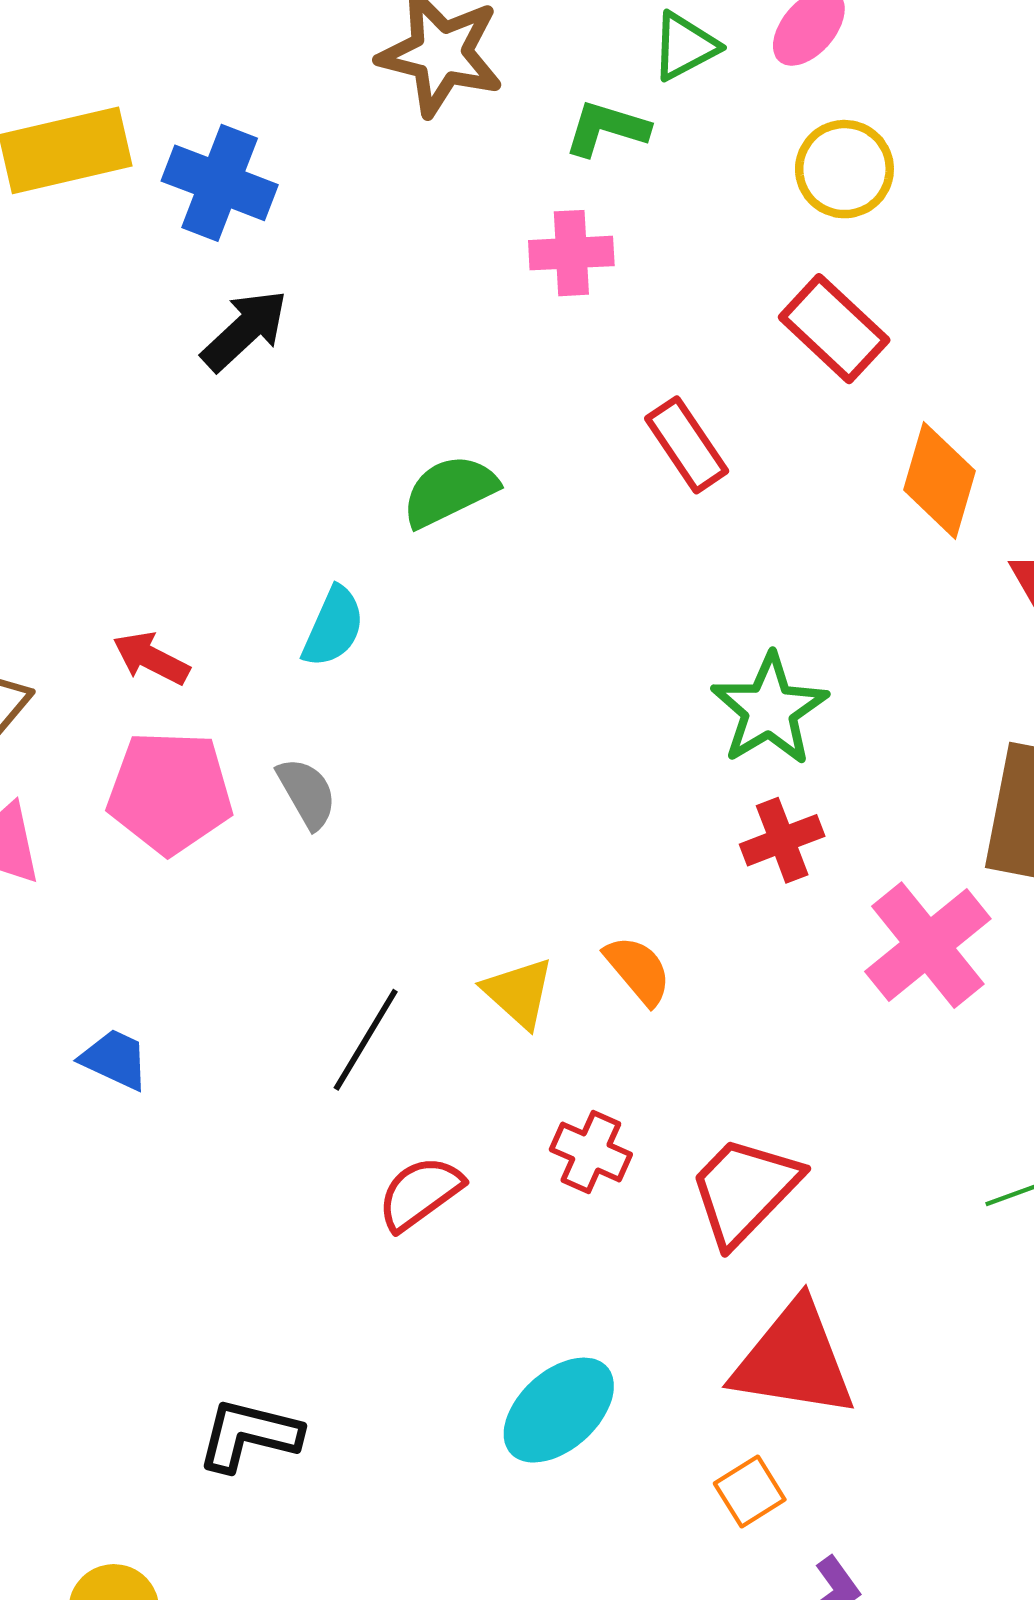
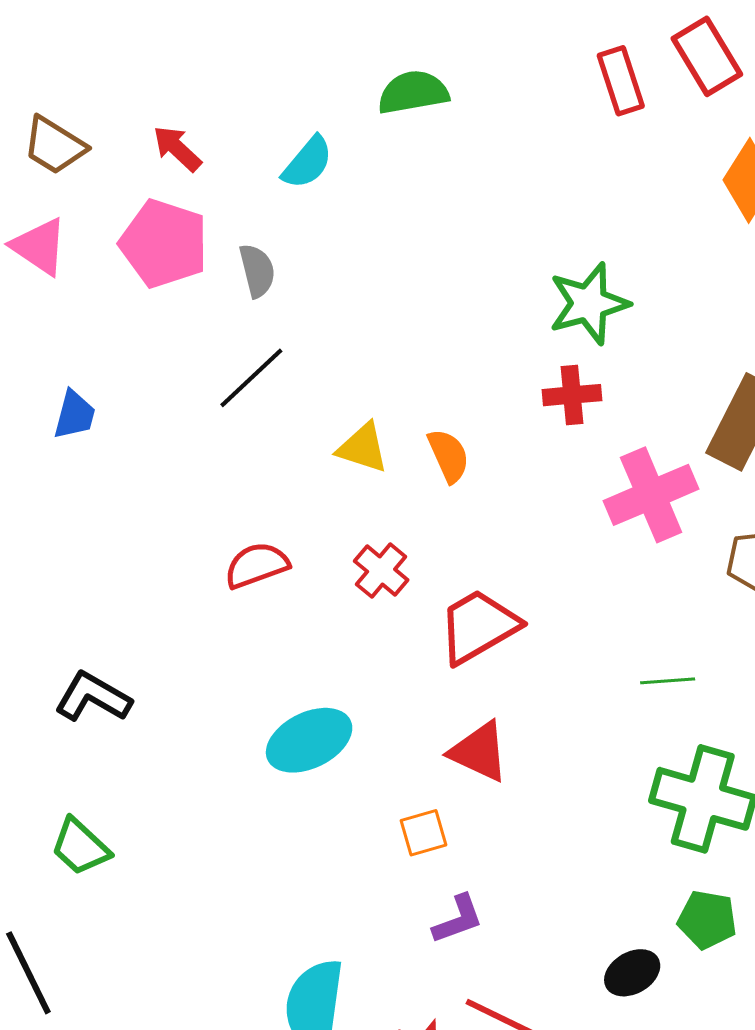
red rectangle: (687, 445) -> (621, 81), moved
yellow triangle: (519, 993) -> (363, 448), turned -40
black line: (366, 1040) -> (251, 378), moved
blue trapezoid: (115, 1059) -> (75, 415), turned 64
red triangle: (794, 1360) -> (479, 752), size x0.7

